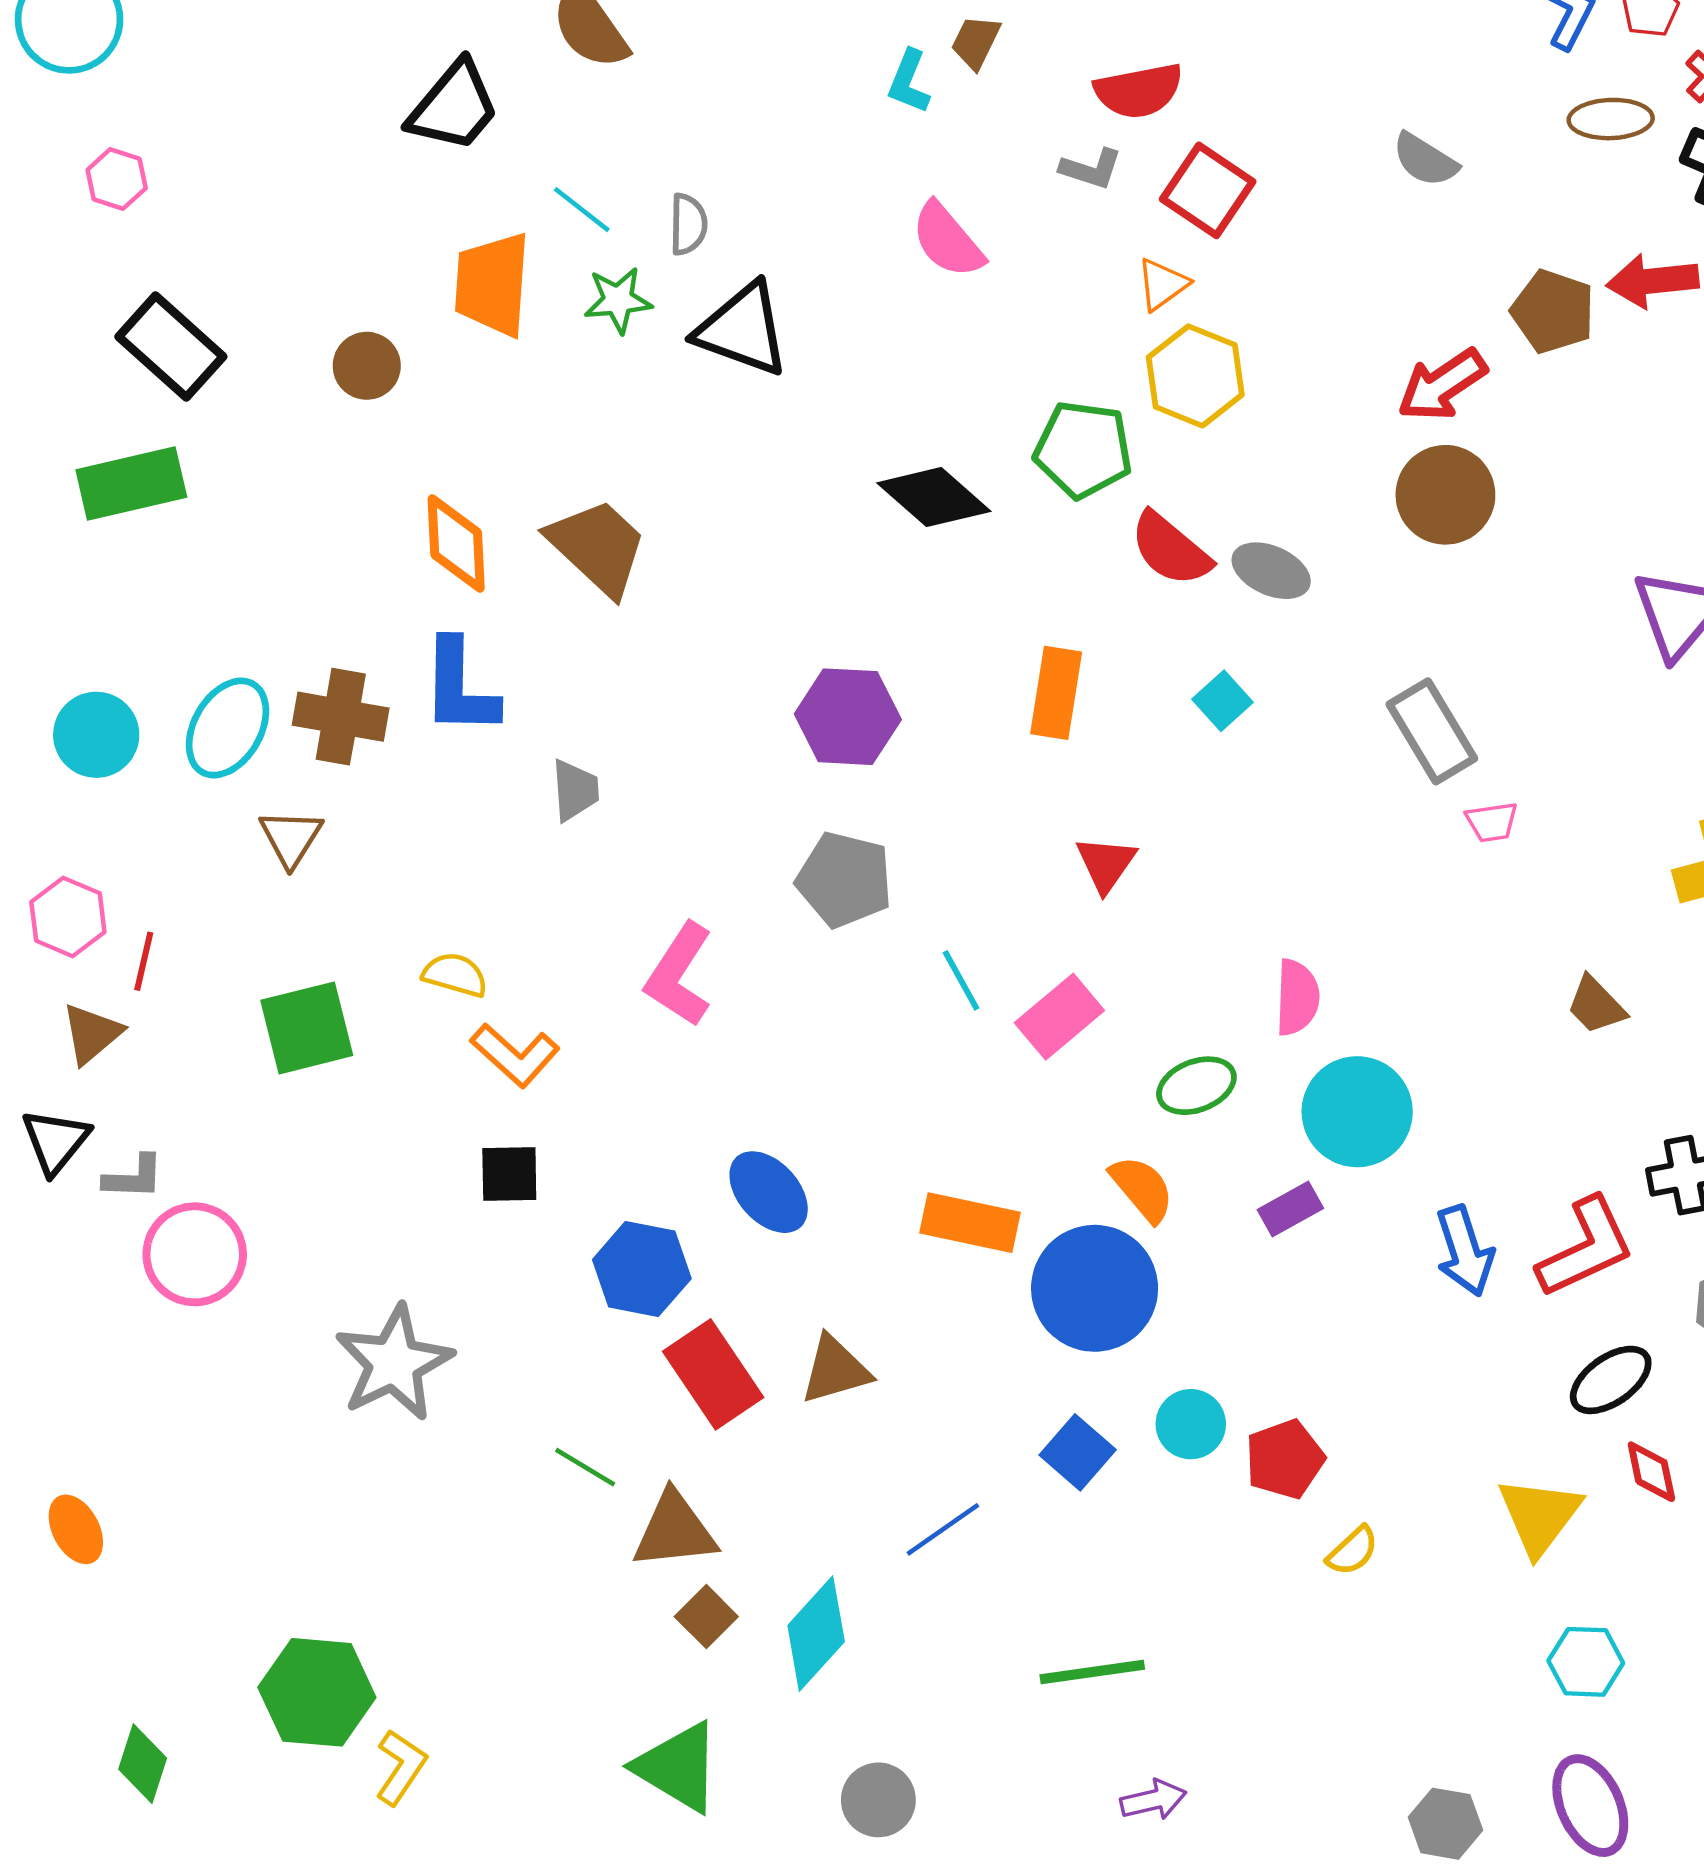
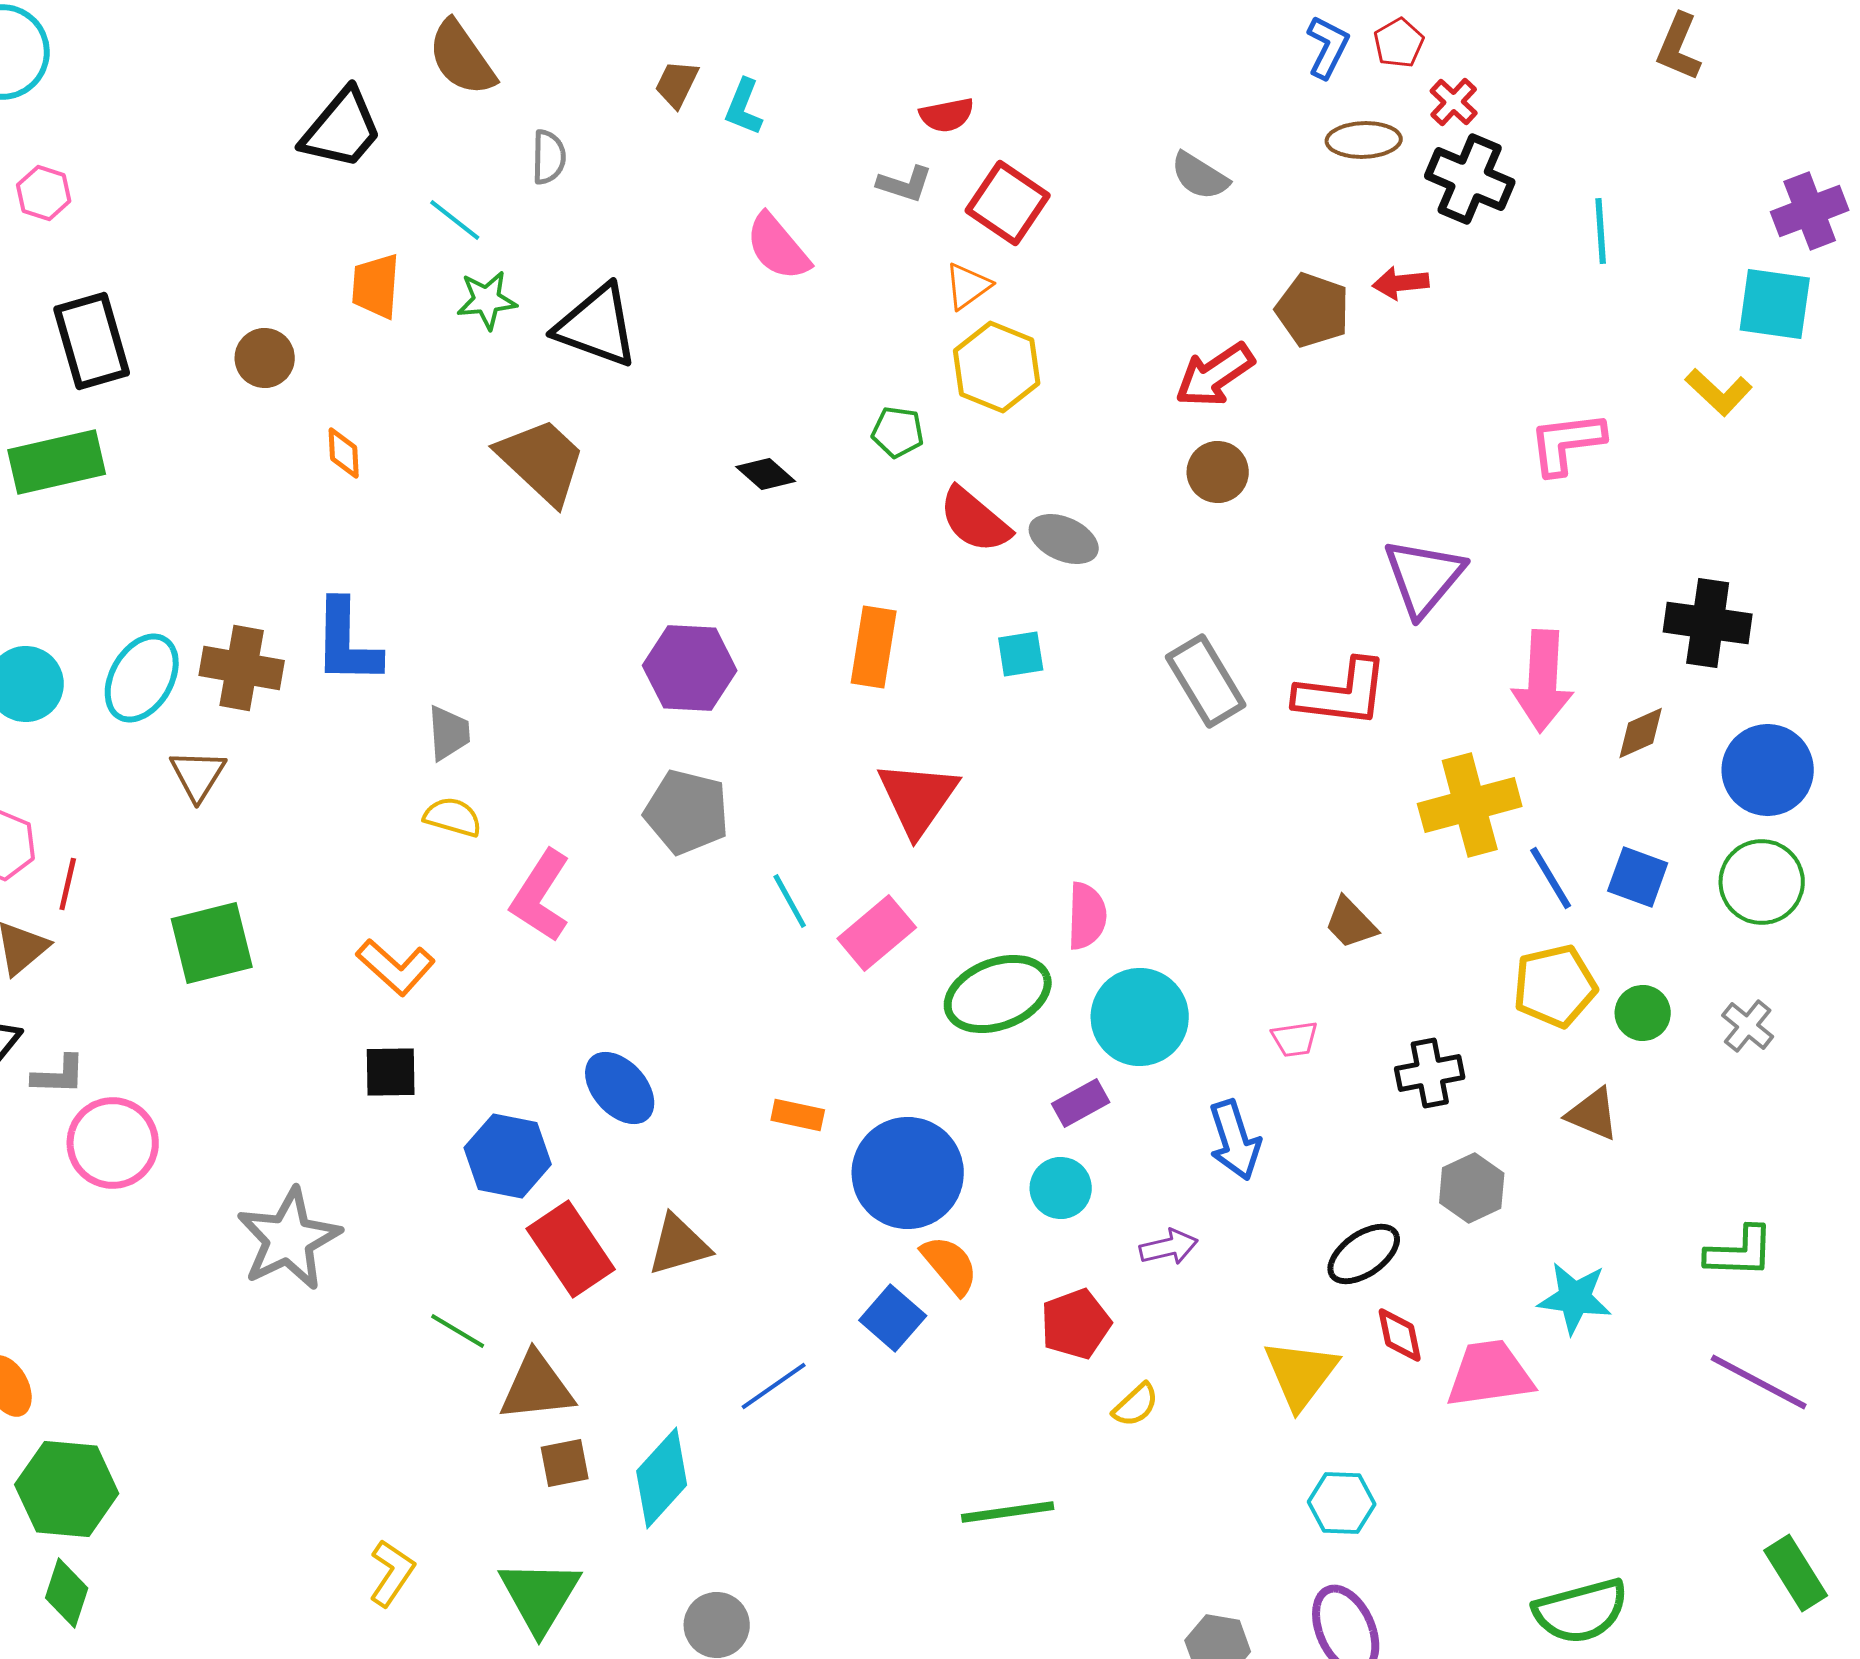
brown trapezoid: (976, 42) -> (677, 84), moved
red semicircle: (1139, 91) -> (947, 115), size x0.7
gray semicircle: (688, 224) -> (549, 157), moved
red arrow: (1653, 281) -> (1401, 283), size x0.7
orange trapezoid: (492, 284) -> (376, 286), size x0.7
black rectangle: (171, 347) -> (92, 341), turned 32
green pentagon: (1083, 450) -> (898, 432), size x0.6
brown circle: (1445, 495) -> (1218, 472), size x0.7
black diamond: (934, 497) -> (766, 474), size x0.6
orange diamond: (456, 543) -> (344, 453), moved, size x0.6
brown trapezoid: (598, 547) -> (542, 461), moved
cyan square: (1222, 701) -> (1021, 654), turned 33
pink trapezoid: (1492, 822) -> (1295, 1039), moved
red triangle: (1106, 864) -> (918, 798), size x1.5
yellow semicircle: (455, 975) -> (453, 817), moved
green ellipse: (1196, 1086) -> (998, 994), size x1.5
orange semicircle: (1142, 1189) -> (950, 1265), moved
orange rectangle: (970, 1223) -> (798, 1115), size x0.6
red L-shape: (1586, 1248) -> (1342, 693), moved, turned 32
cyan circle: (1191, 1424) -> (1061, 1188), moved
brown square: (706, 1617) -> (565, 1463), turned 34
green line: (1092, 1672) -> (1008, 1512), moved
green hexagon: (317, 1692) -> (67, 1489), moved
yellow L-shape: (401, 1767) -> (392, 1573), moved
green triangle: (678, 1767) -> (540, 1596), turned 30
purple arrow: (1153, 1800) -> (1169, 1247), moved

